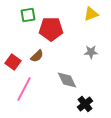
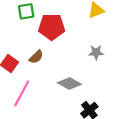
gray diamond: (67, 80) -> (69, 83), turned -35

